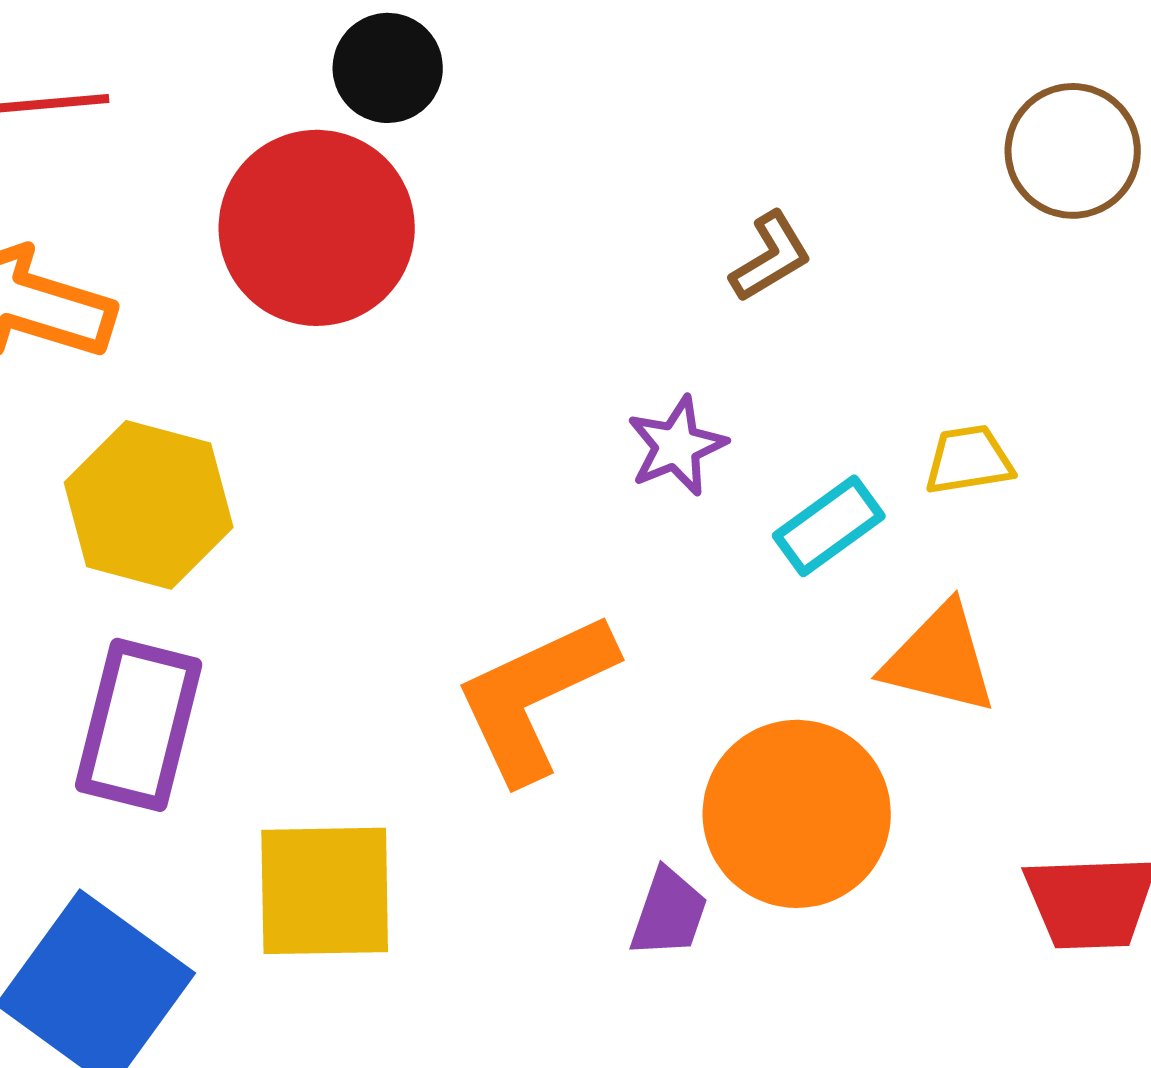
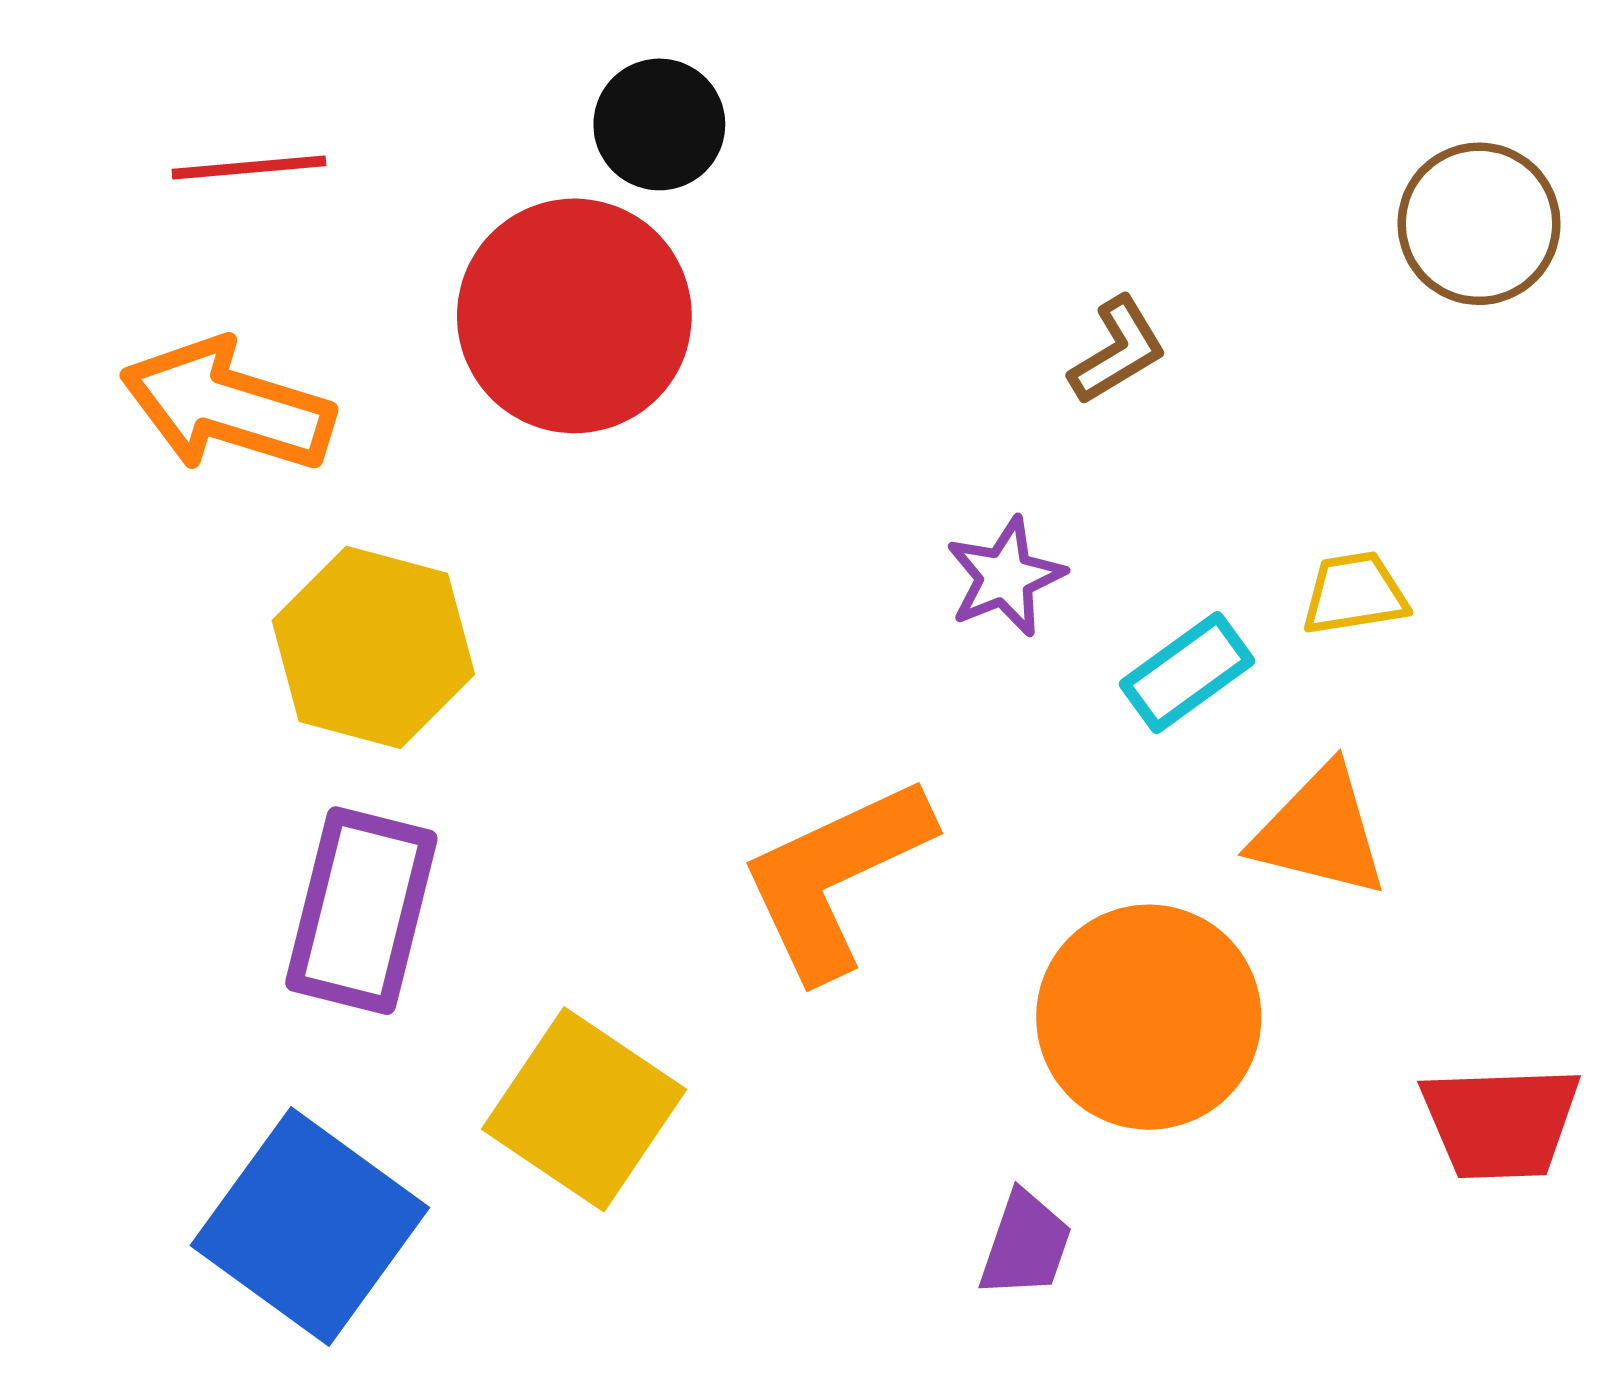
yellow square: (325, 891) -> (584, 1109), turned 35
purple trapezoid: (669, 913) -> (1025, 1244), moved

